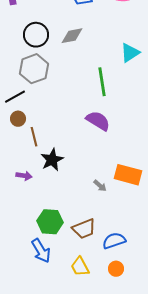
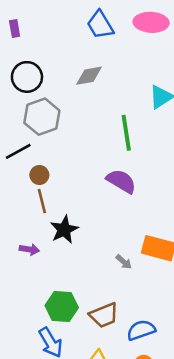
black circle: (36, 35) -> (27, 77), moved
brown circle: (18, 119) -> (39, 175), moved

